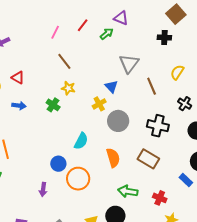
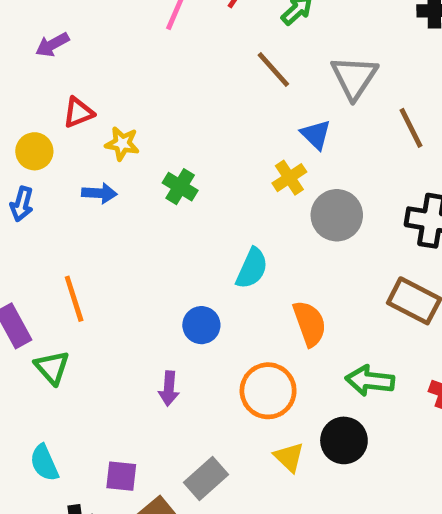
brown line: (64, 61) -> (273, 69), moved
red triangle: (18, 78) -> (78, 112), moved, turned -48
yellow star: (68, 88) -> (122, 144), moved
orange semicircle: (113, 158) -> (310, 323), moved
orange circle: (78, 179) -> (268, 391), moved

